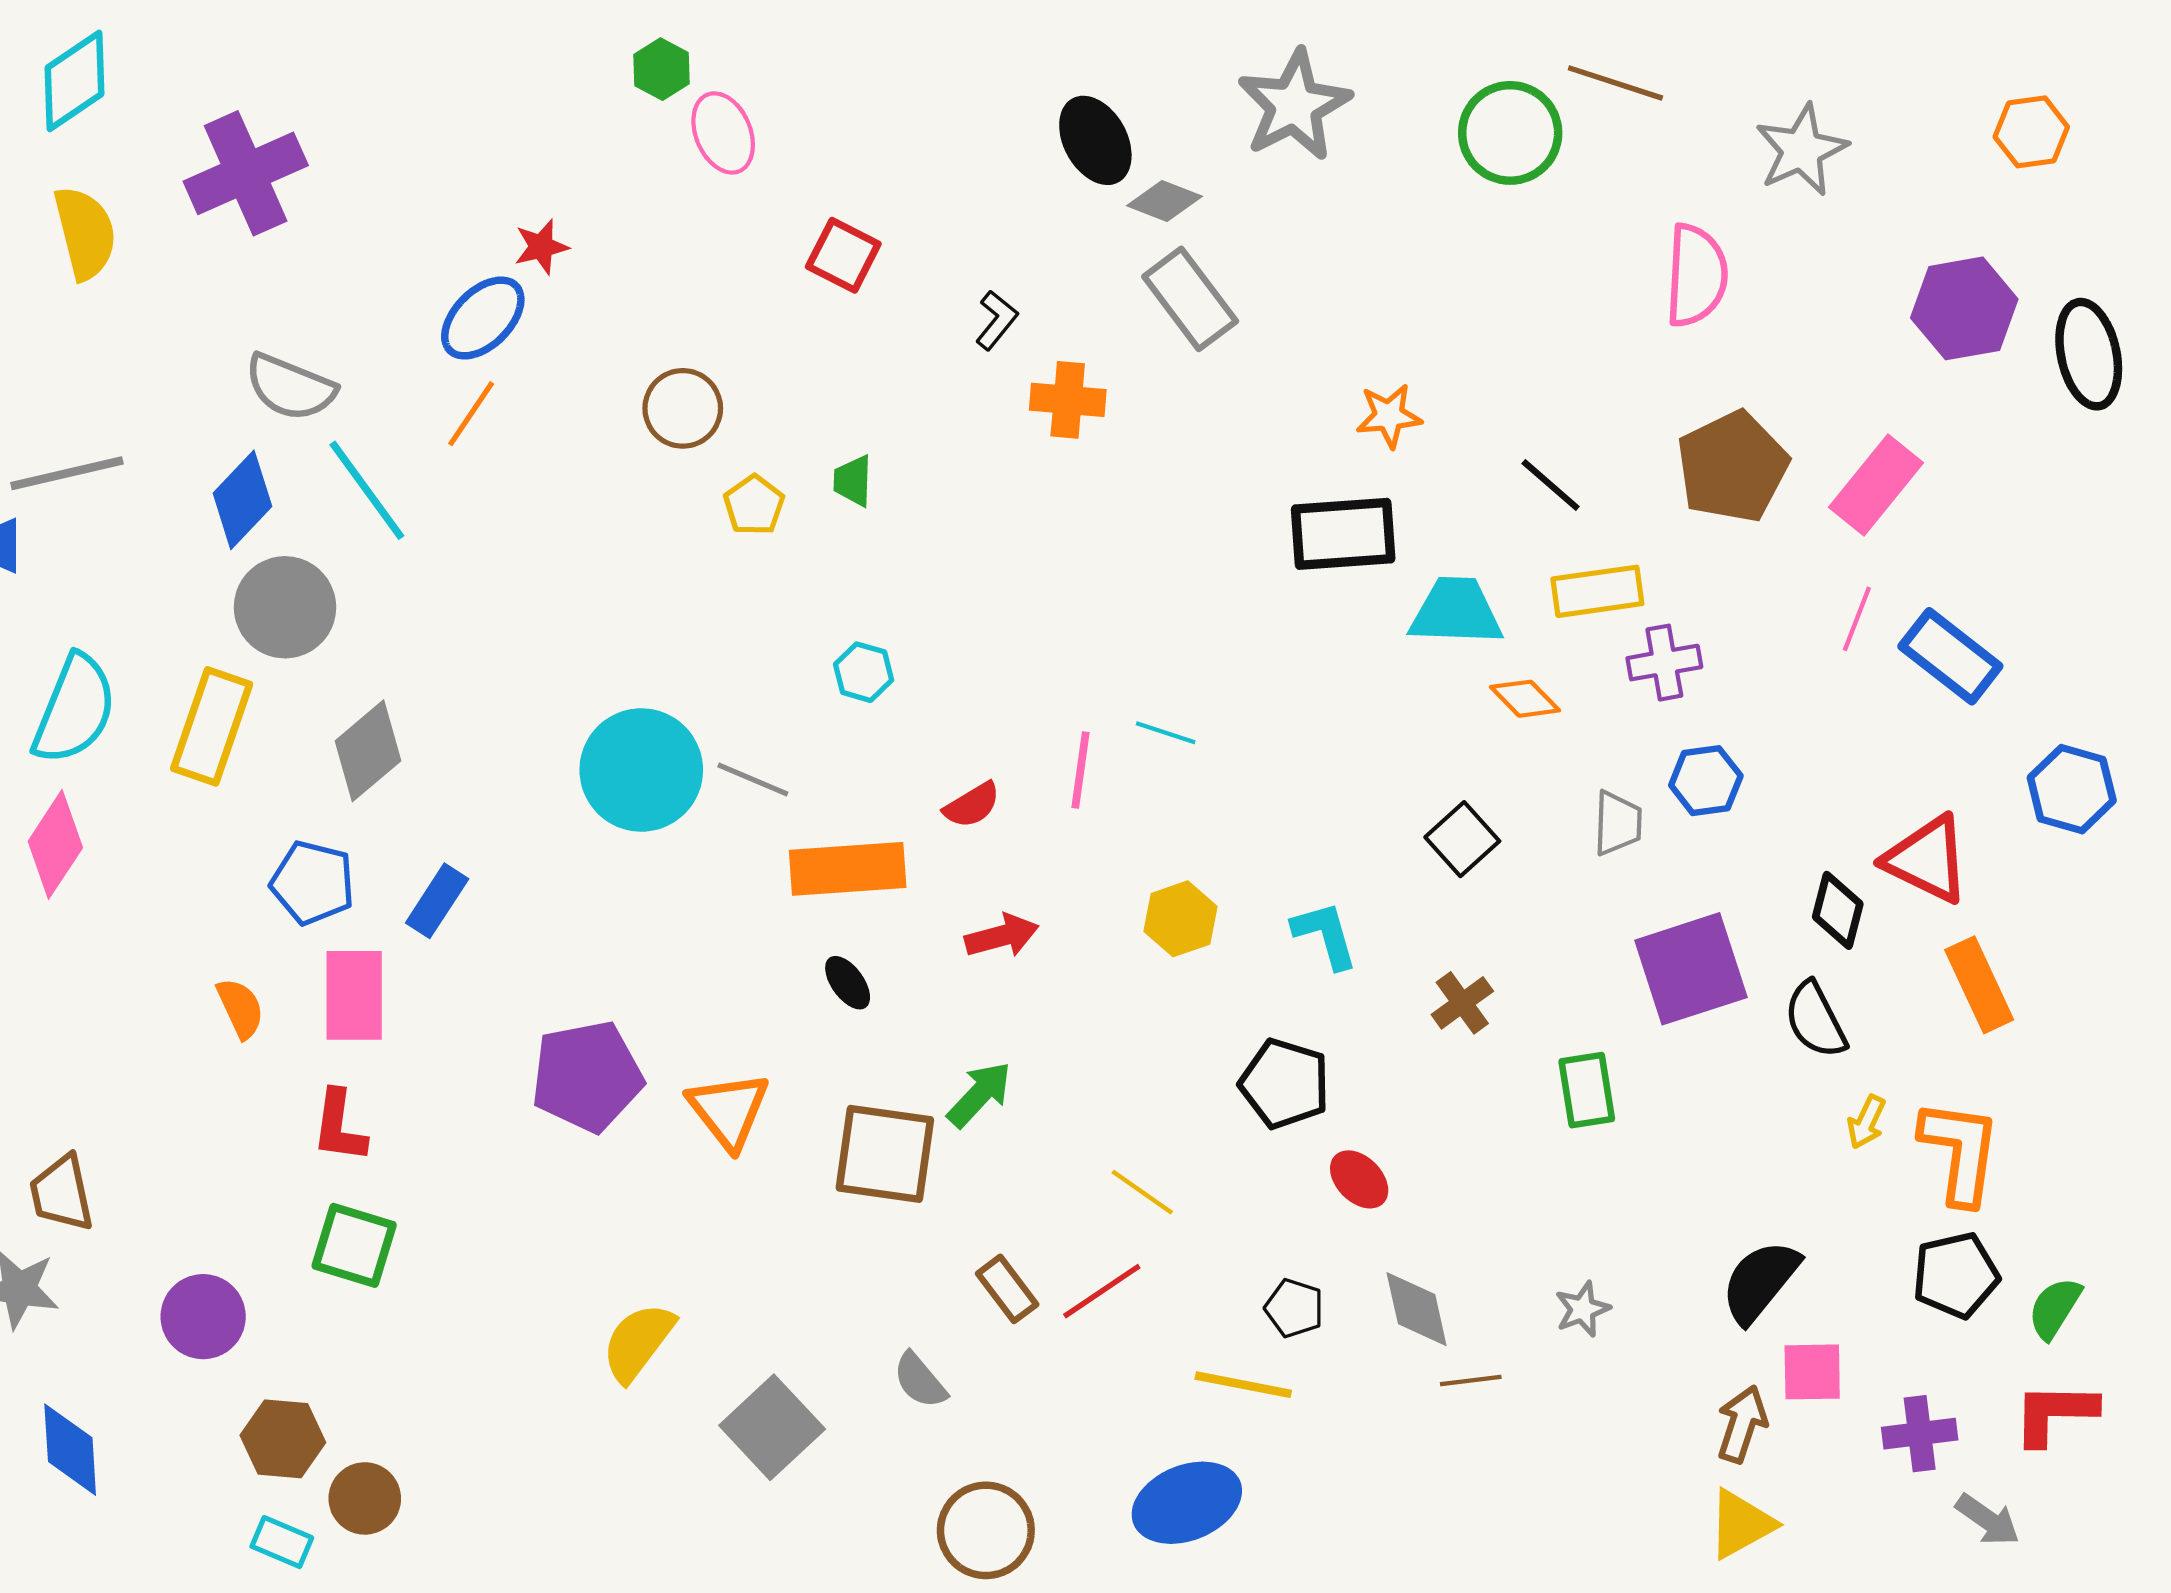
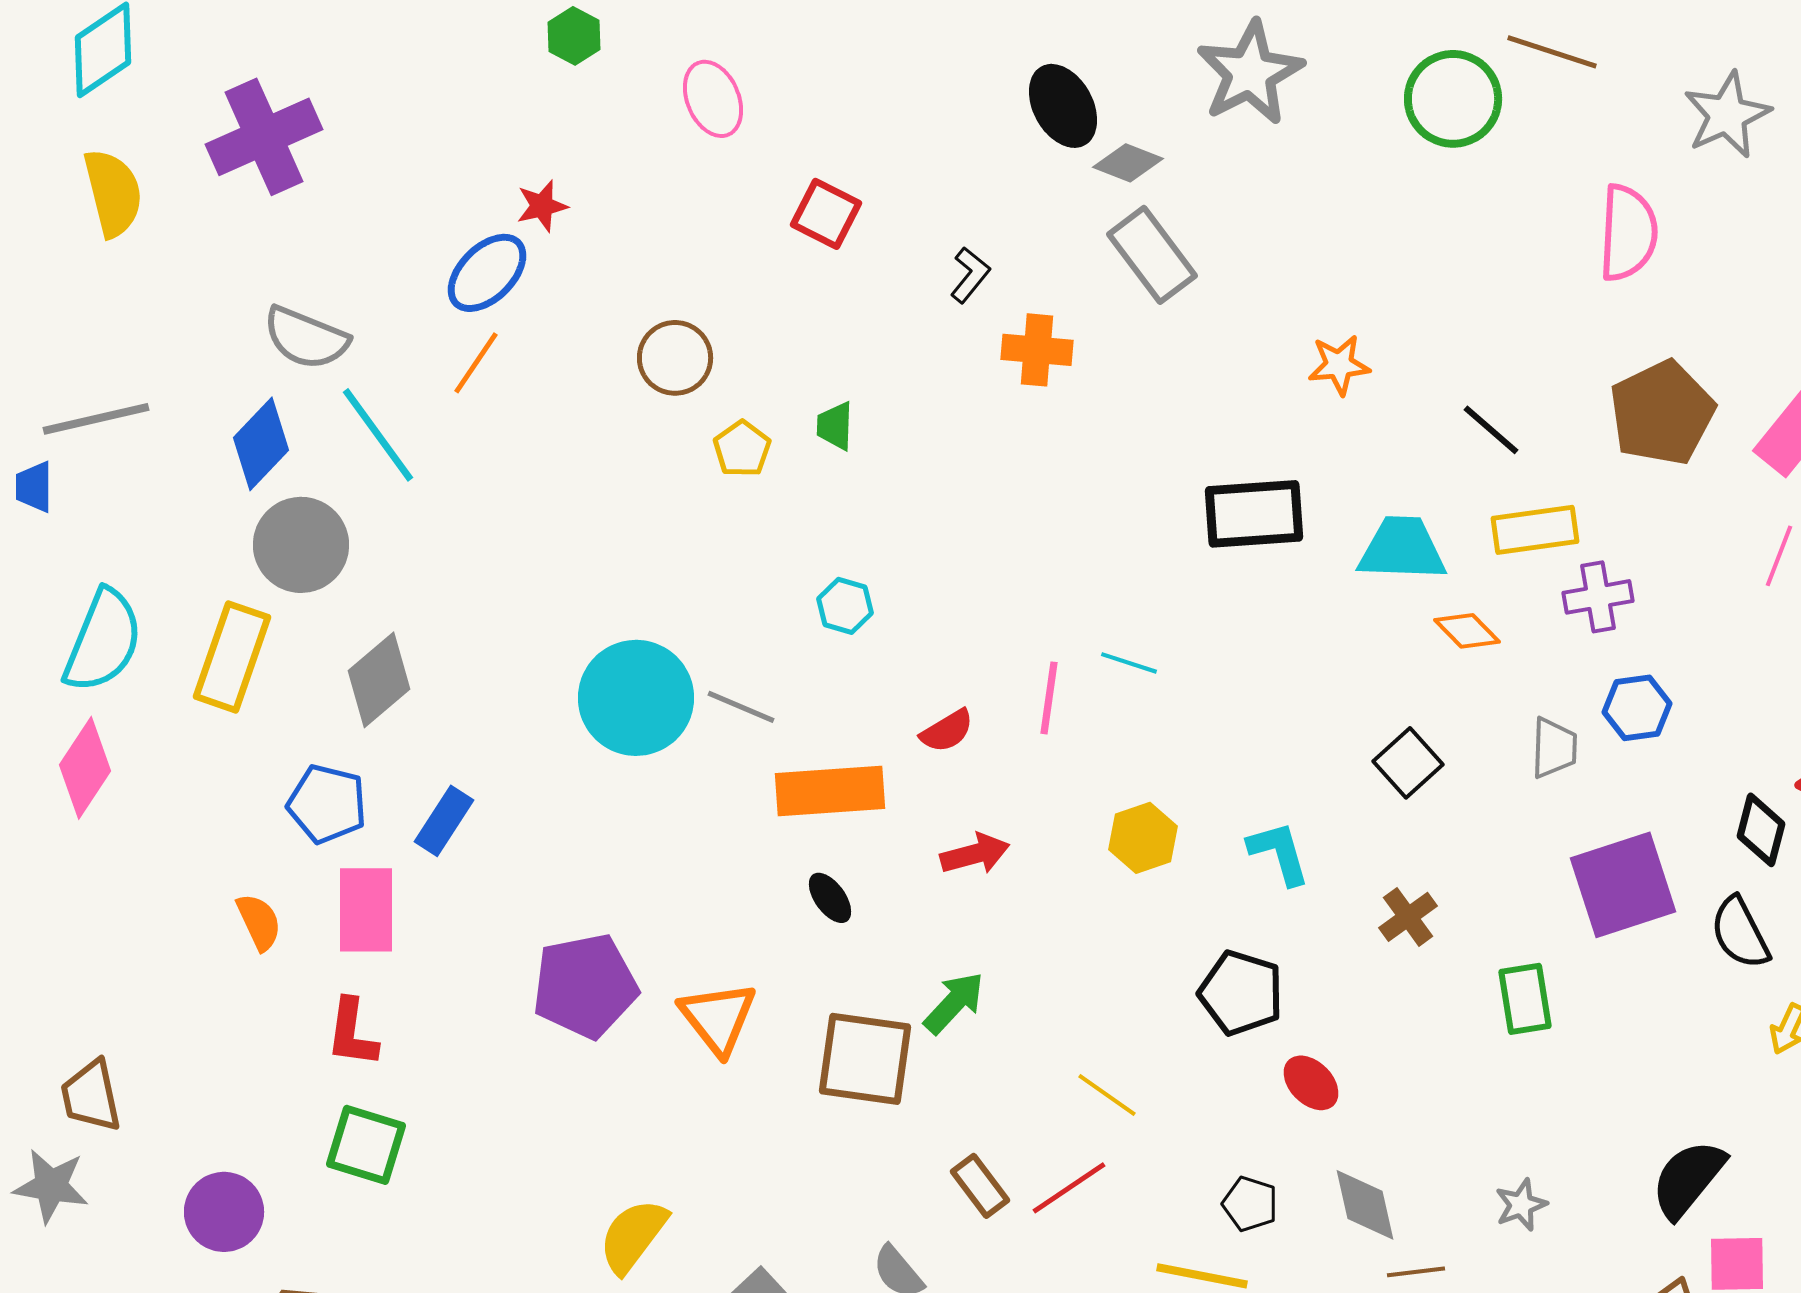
green hexagon: (661, 69) -> (574, 36), moved
black rectangle: (1343, 534) -> (1254, 514), moved

